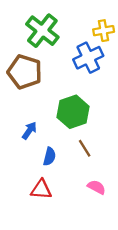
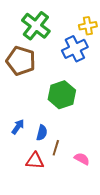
blue arrow: (29, 131) -> (18, 127), moved
brown line: (85, 148) -> (56, 148), moved, turned 49

